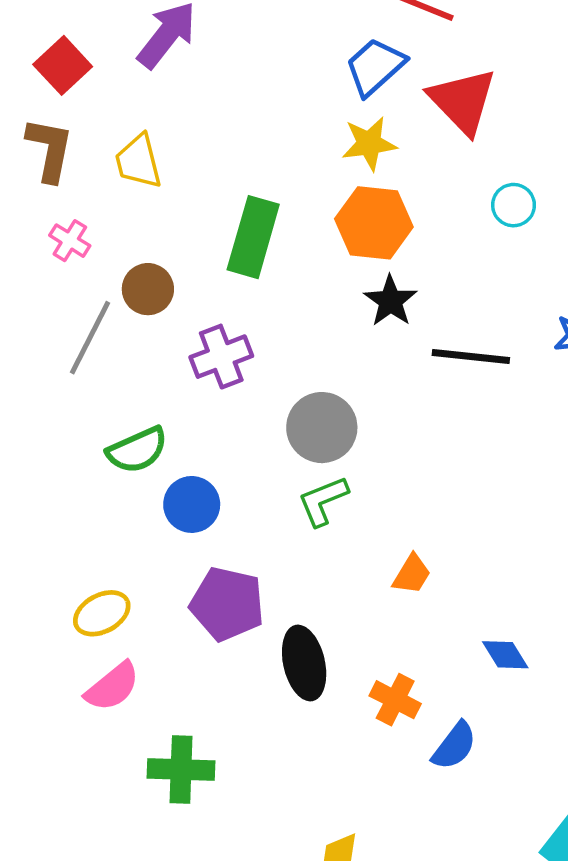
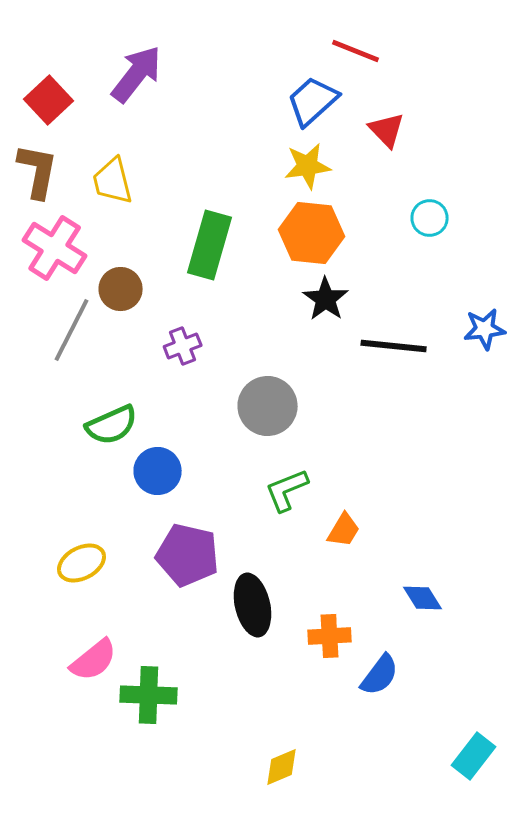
red triangle: (463, 101) -> (387, 130), size x0.6
pink cross: (70, 241) -> (55, 248), size x1.8
purple cross: (221, 357) -> (183, 346), size x0.7
green L-shape: (323, 501) -> (287, 490), moved
pink semicircle: (112, 687) -> (94, 660), moved
orange cross: (395, 700) -> (330, 636), turned -30

